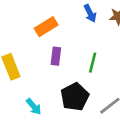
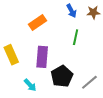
purple rectangle: (56, 56) -> (42, 57), moved, size x1.5
green line: (93, 63) -> (76, 37), moved

